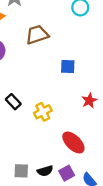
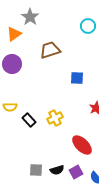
black rectangle: (13, 102) -> (29, 120), moved

